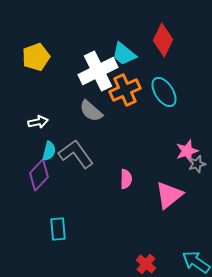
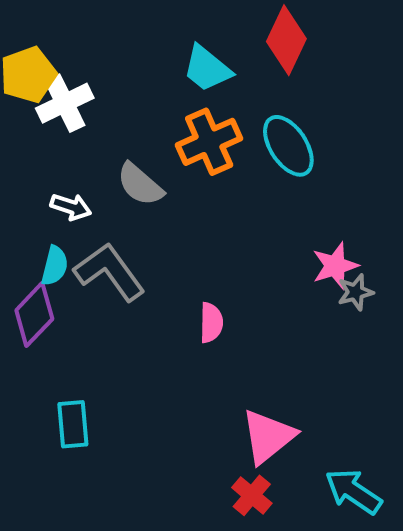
white cross: (98, 71) -> (65, 103), moved, size x0.7
white arrow: (38, 122) -> (71, 207), moved, turned 30
pink triangle: (169, 195) -> (268, 436), moved

